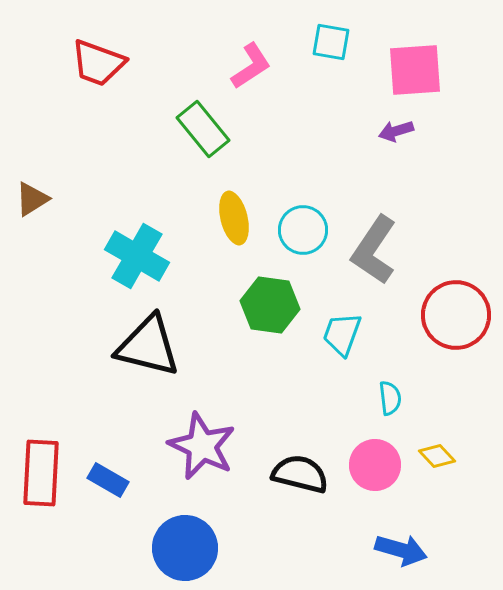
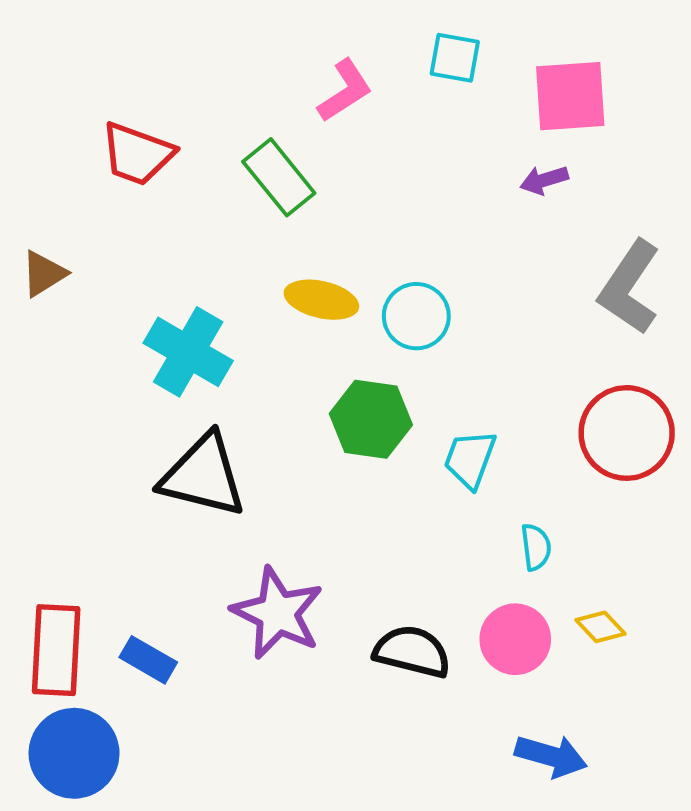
red trapezoid: (98, 63) -> (137, 154), moved
yellow ellipse: (234, 218) -> (321, 300), turned -63
gray L-shape: (374, 250) -> (629, 287), moved
blue circle: (185, 548) -> (74, 753), moved

